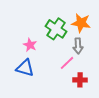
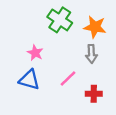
green cross: (56, 29) -> (60, 20), moved
pink line: (67, 63) -> (68, 79), moved

